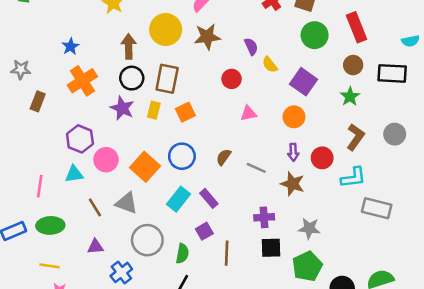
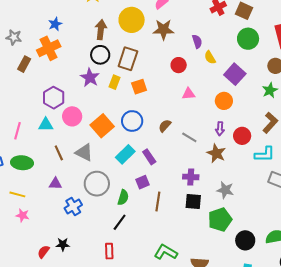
orange cross: (82, 81) -> (49, 48), moved

